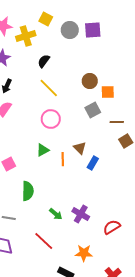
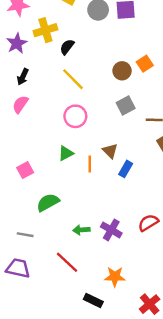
yellow cross: (26, 36) -> (45, 30), moved
orange square: (108, 92) -> (145, 64), moved, turned -32
green semicircle: (28, 191) -> (48, 202), turned -120
green arrow: (56, 214) -> (81, 230), turned 136
red semicircle: (112, 227) -> (148, 223), moved

